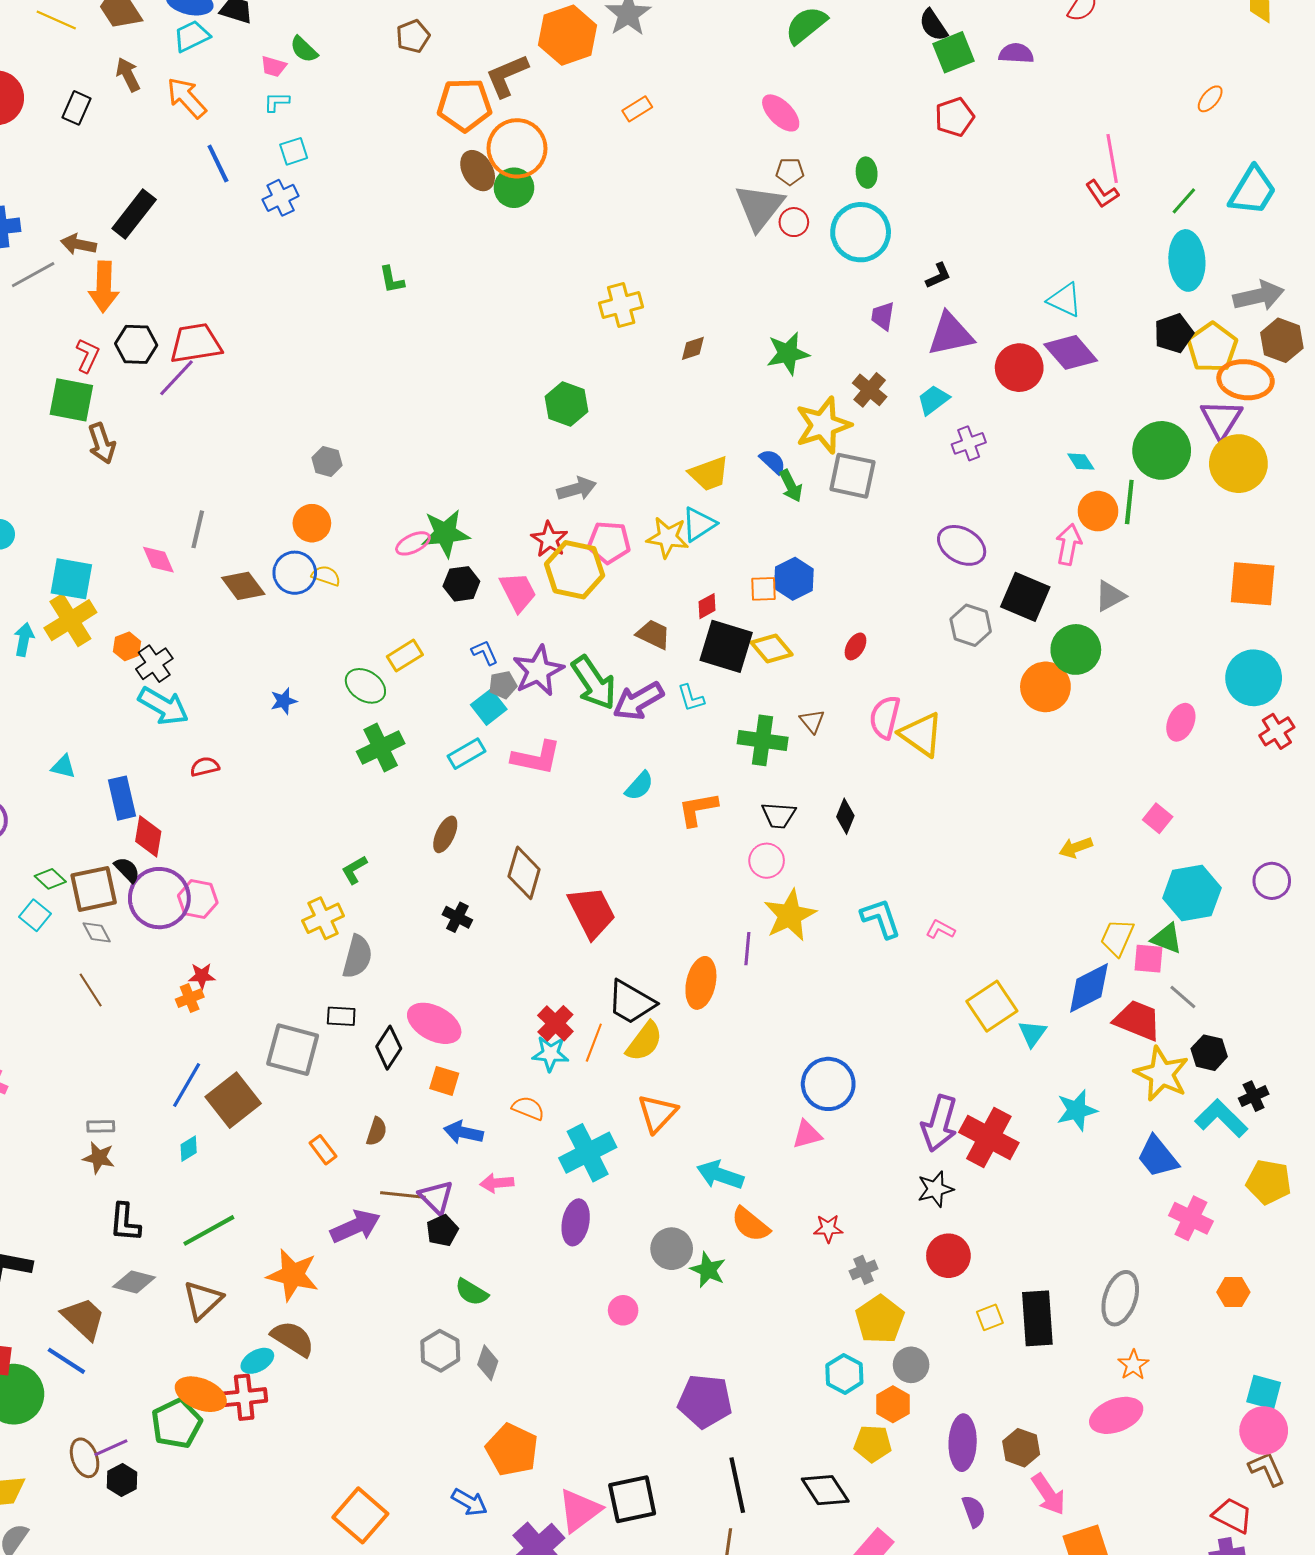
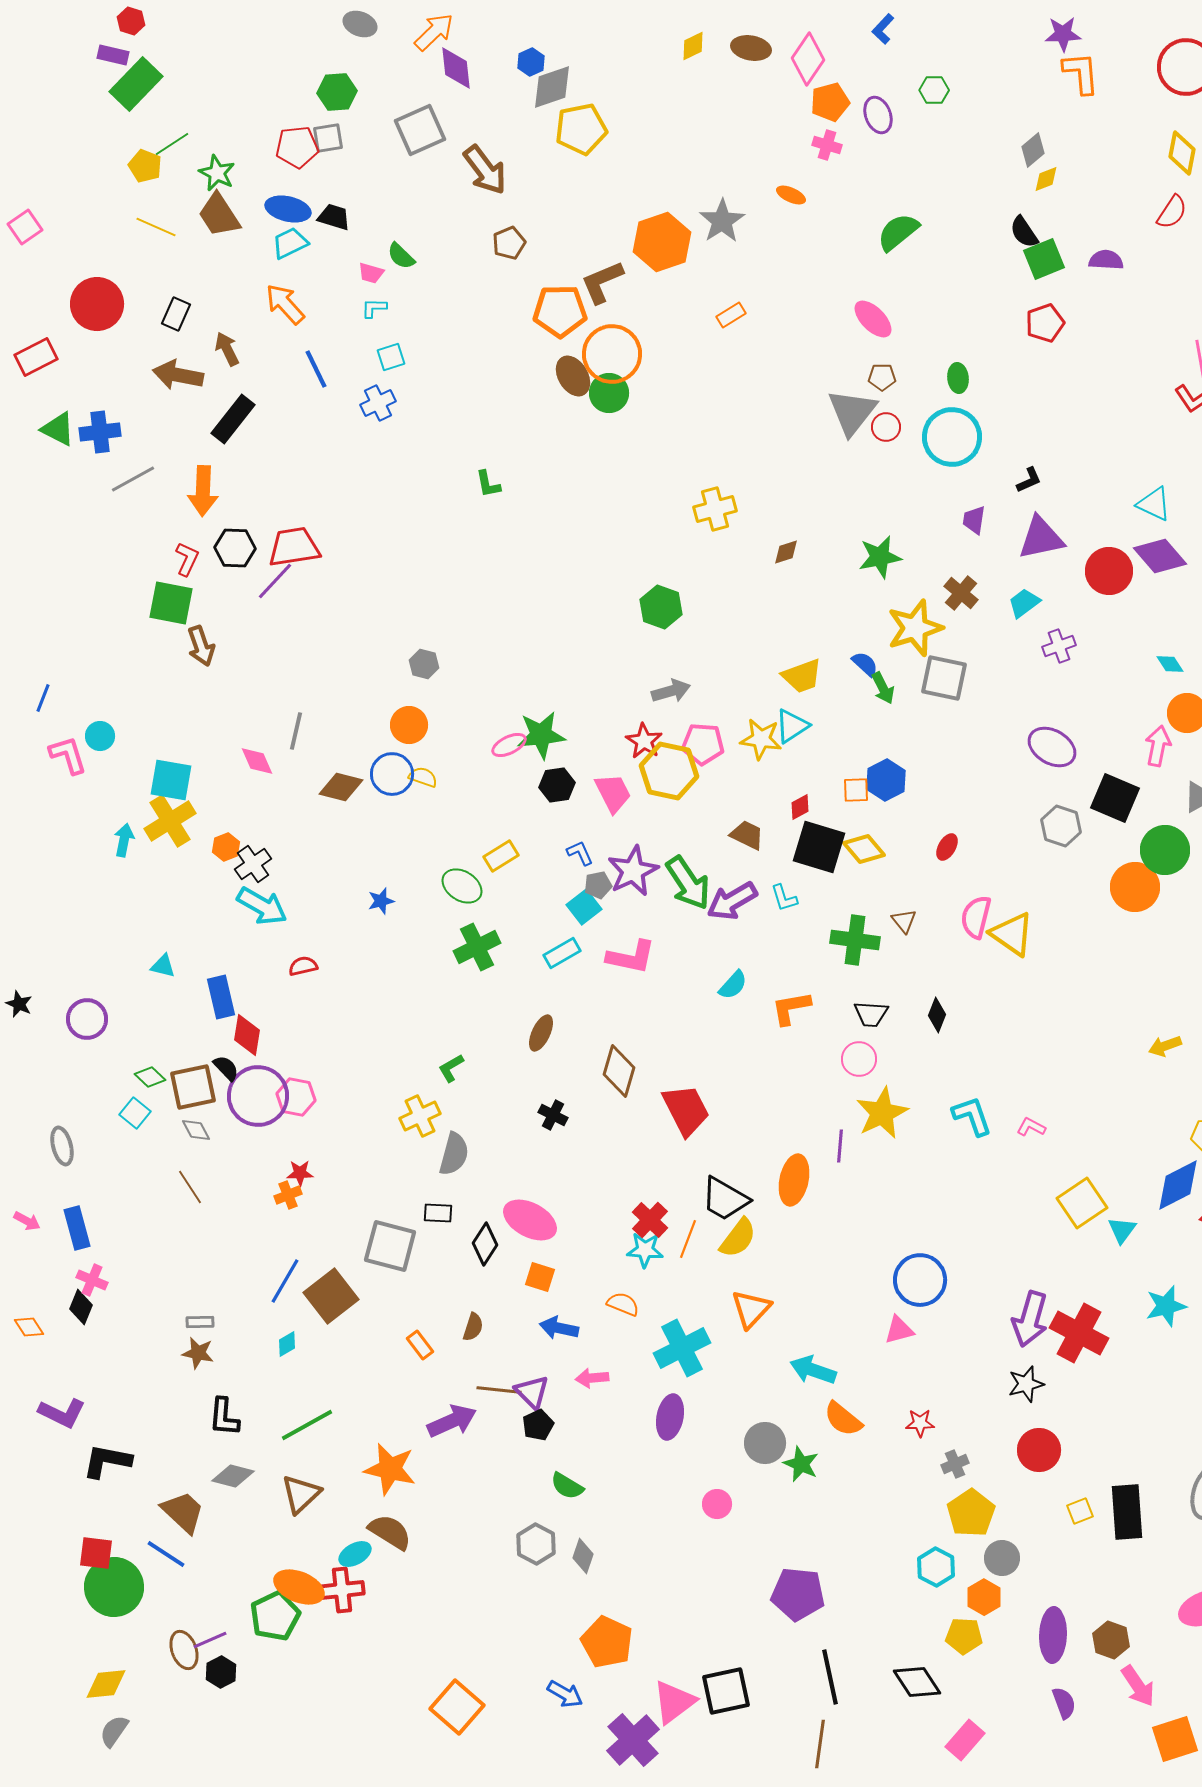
brown arrow: (128, 75) -> (227, 349), moved
brown arrow: (79, 244) -> (178, 375), moved, size x1.4
brown diamond: (243, 586) -> (341, 787), turned -39

